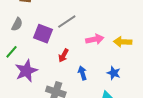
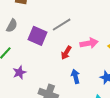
red arrow: (63, 55) -> (66, 53), moved
purple star: (26, 71) -> (19, 72), size x0.6

